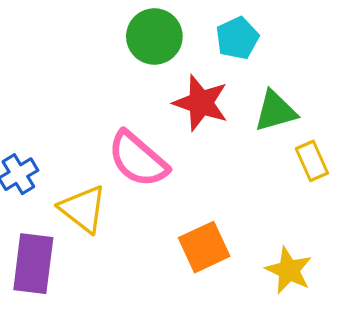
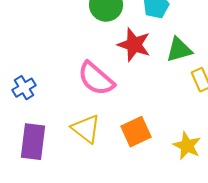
yellow triangle: (83, 209) -> (86, 129), moved

